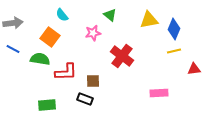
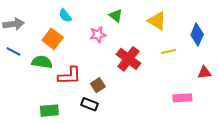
yellow triangle: (149, 20) -> (157, 21), turned 42
blue diamond: (174, 29) -> (197, 35), moved
yellow line: (174, 51) -> (169, 51), moved
brown square: (93, 81) -> (98, 85), turned -32
pink rectangle: (159, 93) -> (182, 98), moved

